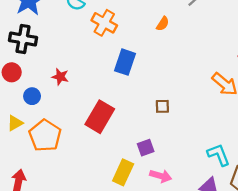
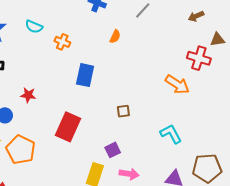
orange cross: (104, 23) -> (62, 42), size x0.7
cyan L-shape: (219, 155) -> (171, 134), moved

